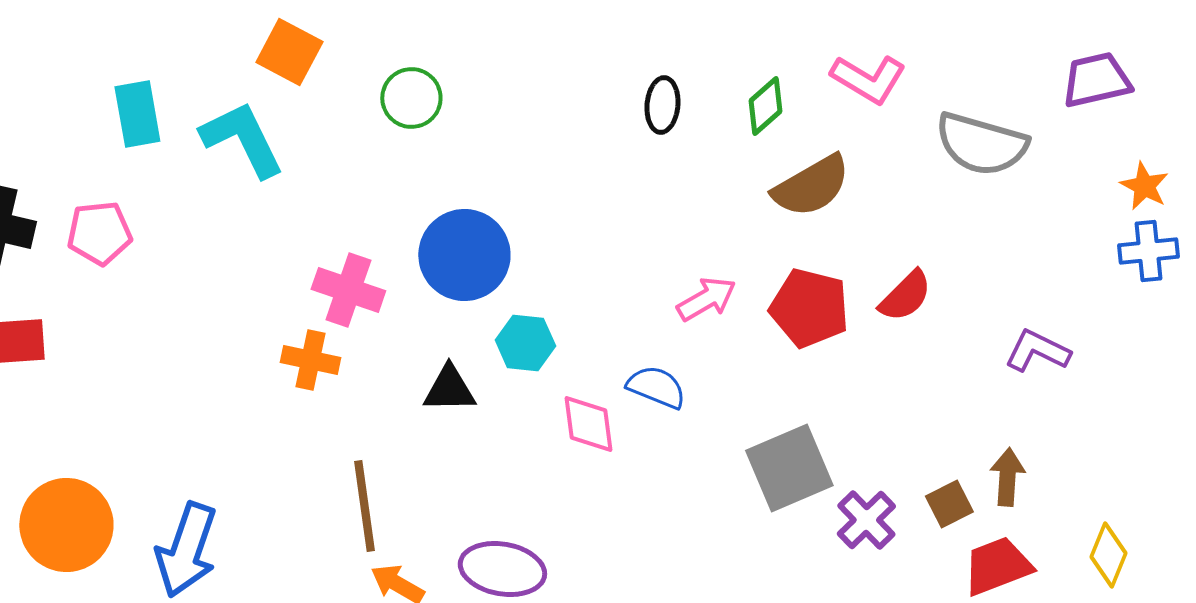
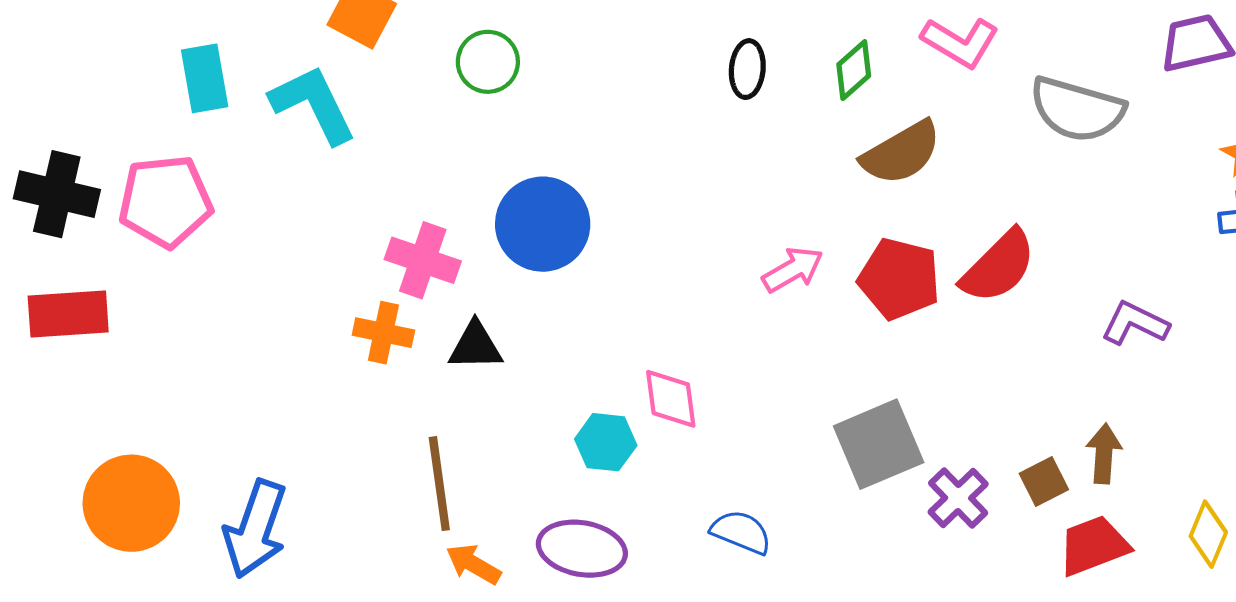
pink pentagon: (99, 233) -> (165, 201), size x1.4
red semicircle: (905, 296) -> (998, 266), size x1.4
cyan hexagon: (525, 343) -> (606, 442), moved
blue semicircle: (656, 387) -> (741, 532), moved
black triangle: (449, 389) -> (475, 346), moved

